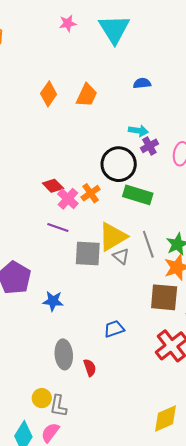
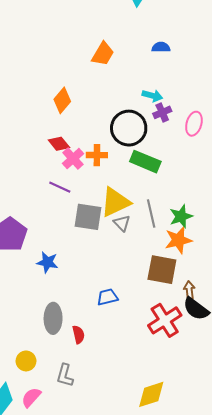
orange diamond: (49, 94) -> (62, 100), moved
orange cross: (91, 193) -> (97, 155), turned 30
gray L-shape: (58, 406) -> (65, 376), moved

